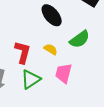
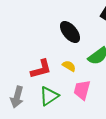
red L-shape: (23, 52) -> (41, 69), turned 60

